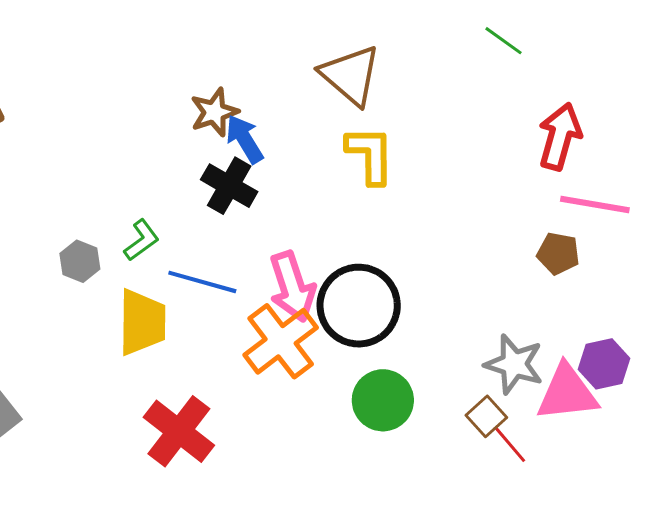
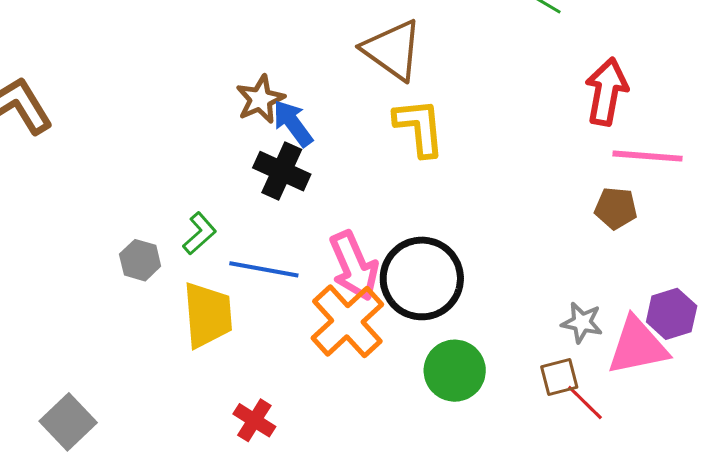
gray star: (514, 364) -> (582, 323), size x0.7
brown square: (486, 416) -> (559, 377), turned 33
red cross: (179, 431) -> (254, 420), size x0.6

